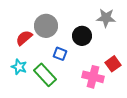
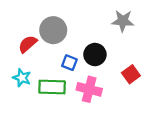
black circle: (82, 36) -> (95, 55), moved
green rectangle: (45, 75) -> (52, 87), turned -45
pink cross: (93, 77) -> (89, 89), moved

